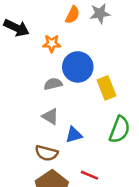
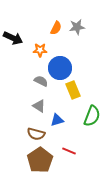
gray semicircle: (53, 84) -> (41, 81), turned 40
yellow rectangle: (106, 88) -> (73, 90), moved

